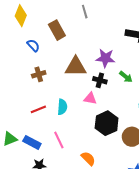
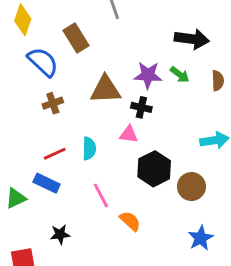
blue semicircle: (33, 45) -> (43, 62), size x1.6
green arrow: (126, 77) -> (180, 74), moved
pink line: (59, 140) -> (101, 195), moved
blue rectangle: (32, 142) -> (47, 183), moved

